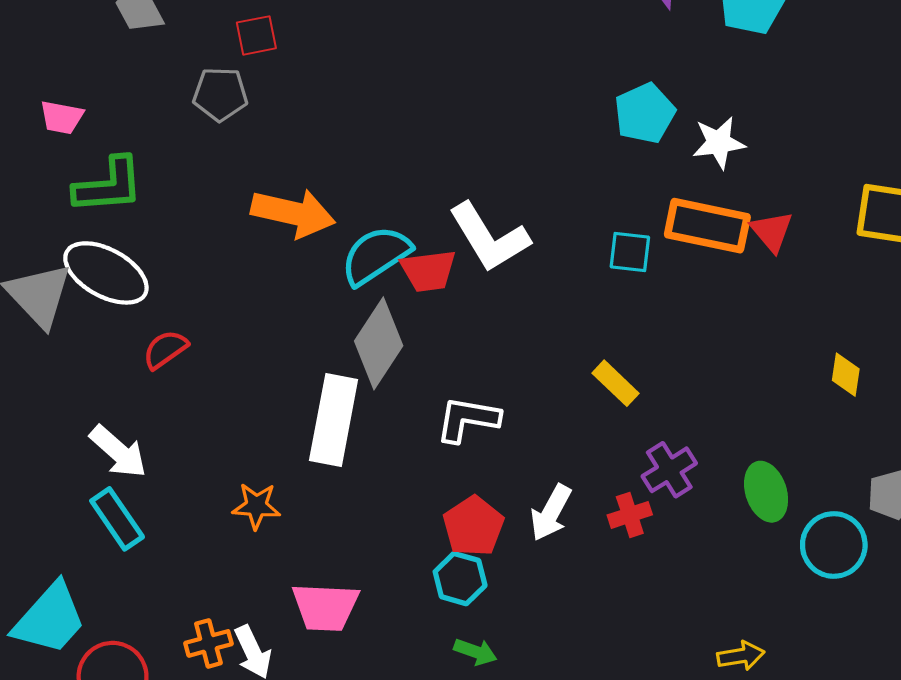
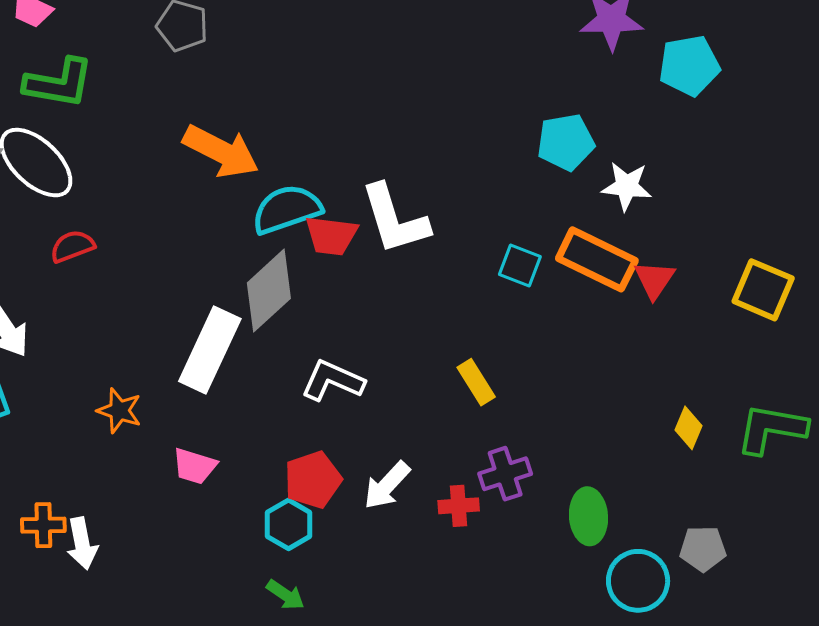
pink trapezoid: (325, 607) -> (195, 466), moved, size x0.7

